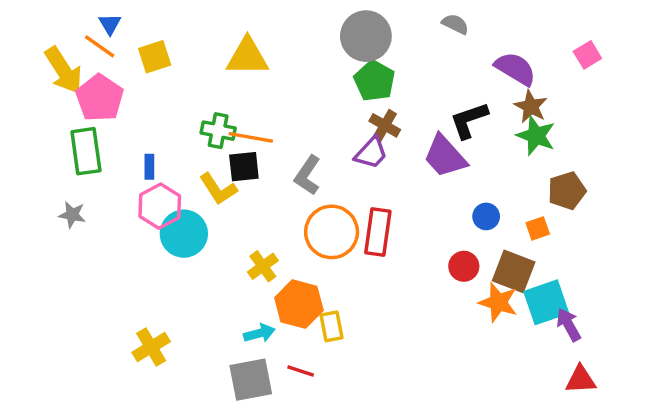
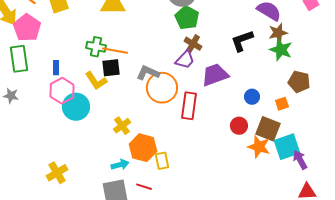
brown star: (531, 107) -> (278, 33), turned 30
purple trapezoid: (445, 156) -> (215, 75), moved, turned 112
gray L-shape: (307, 175) -> (148, 73), turned 80
brown pentagon: (567, 191) -> (299, 82), turned 30
orange circle: (332, 232) -> (162, 88), moved

